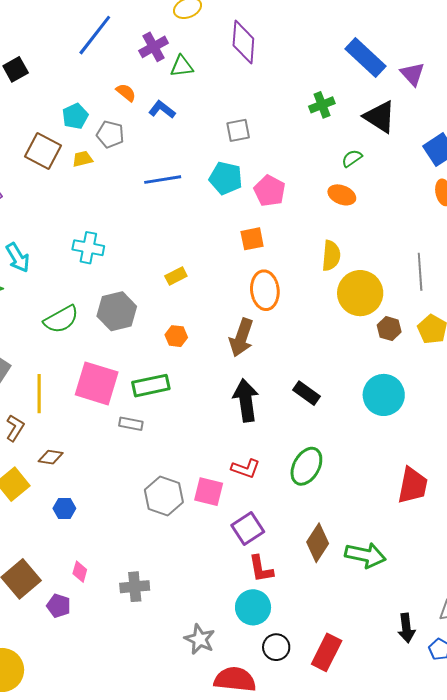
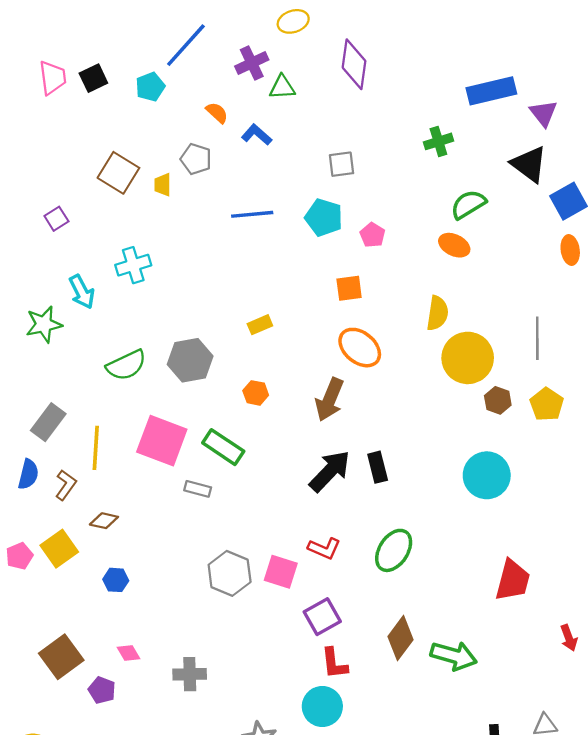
blue rectangle: (365, 57) -> (491, 91), turned -60
cyan pentagon: (75, 116) -> (150, 87), moved
black triangle: (380, 117) -> (529, 164), moved
green semicircle: (352, 158) -> (468, 204), size x1.5
yellow trapezoid: (83, 159) -> (163, 185), turned -80
pink pentagon: (270, 191) -> (372, 235), size x0.7
cyan cross: (88, 248) -> (133, 265), moved, turned -32
orange ellipse: (265, 290) -> (360, 348), turned -48
green rectangle: (151, 386) -> (223, 447), turned 42
black rectangle: (307, 393) -> (378, 467), moved, turned 36
black arrow: (246, 400) -> (330, 471), turned 48
pink diamond: (80, 572) -> (129, 653), turned -50

